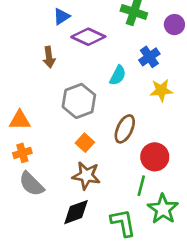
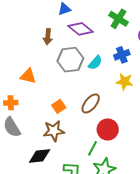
gray hexagon: (79, 101) -> (70, 60), moved
orange triangle: (20, 120) -> (28, 76), moved
brown star: (86, 176) -> (54, 131), turned -30

